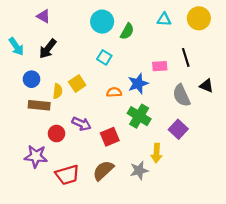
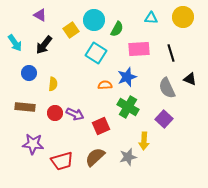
cyan square: (104, 57) -> (96, 53), size x1.5
pink rectangle: (160, 66) -> (139, 49), moved, size x1.5
yellow square: (77, 84) -> (71, 30), moved
brown rectangle: (39, 105) -> (25, 107), moved
red circle: (56, 134) -> (55, 113), moved

